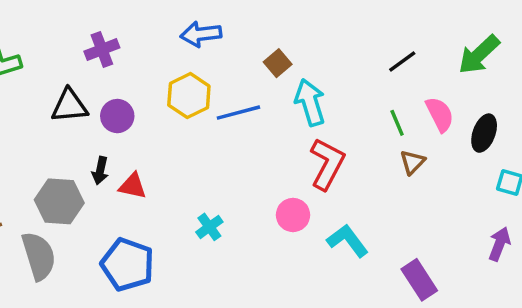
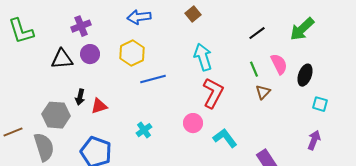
brown square: (278, 63) -> (193, 14), moved
blue line: (238, 113) -> (153, 79), moved
purple circle: (117, 116) -> (90, 54), moved
red triangle: (133, 186) -> (99, 106), turned -30

